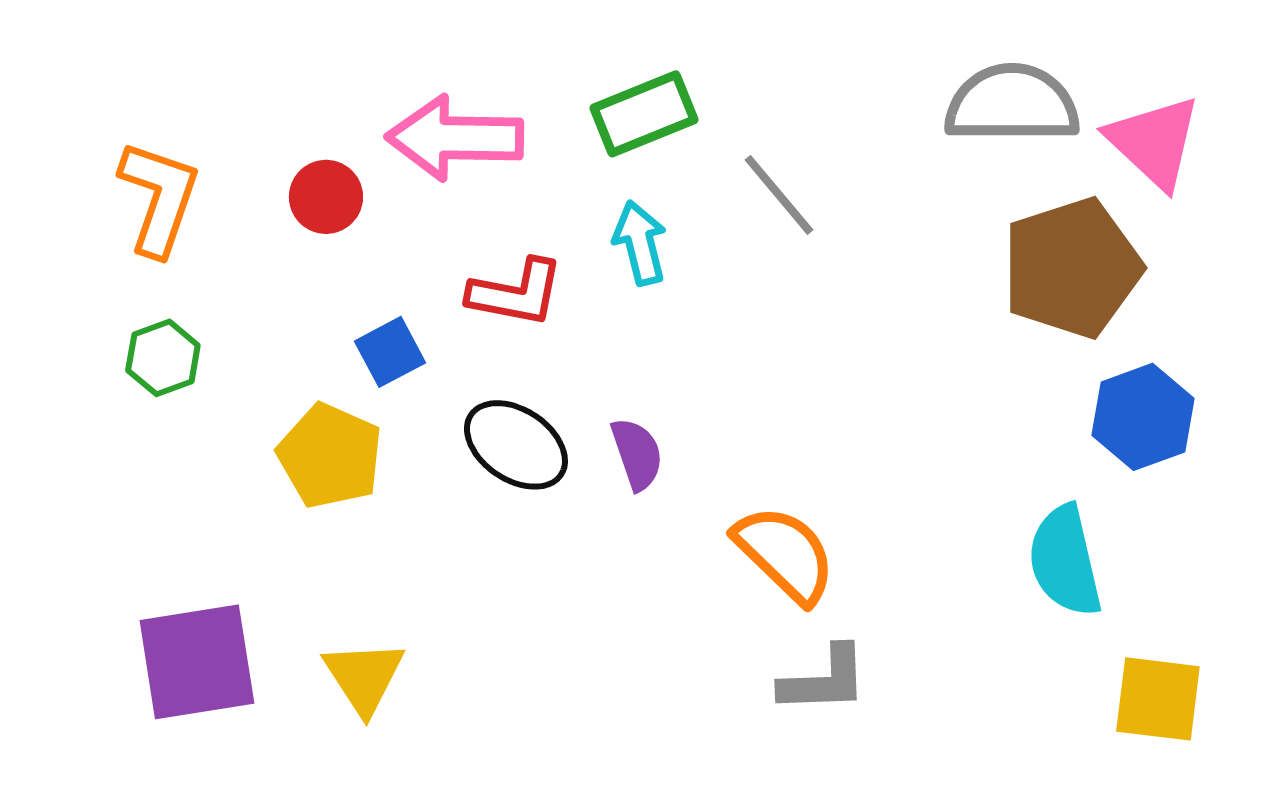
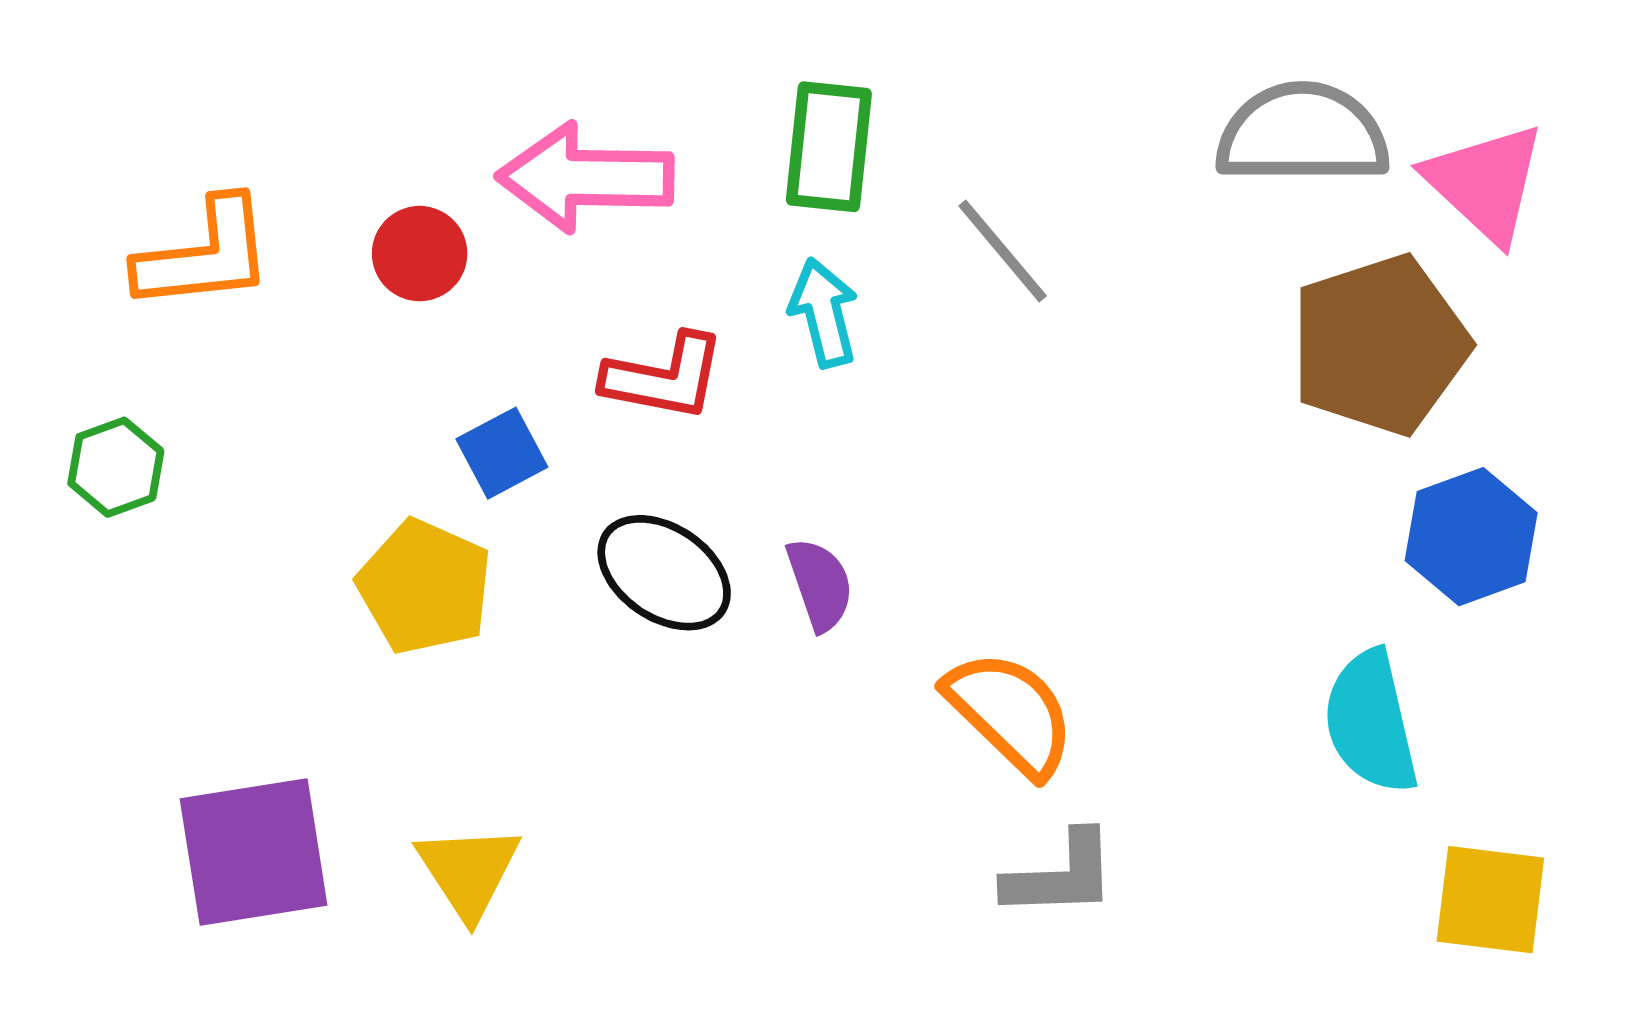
green rectangle: (644, 114) -> (829, 147), turned -62
orange L-shape: (159, 198) -> (205, 255), turned 65
green hexagon: (163, 358) -> (116, 467), moved

